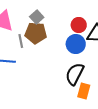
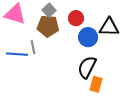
red circle: (79, 25) -> (76, 18), moved
gray line: (21, 41) -> (33, 47), moved

